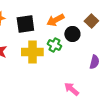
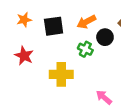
yellow cross: (32, 52) -> (61, 74), moved

